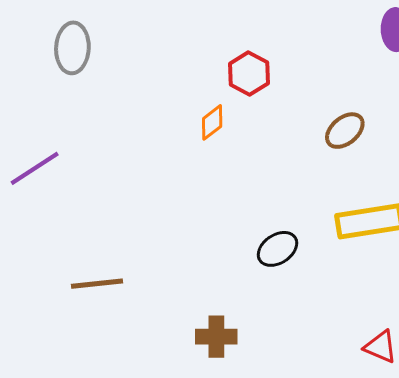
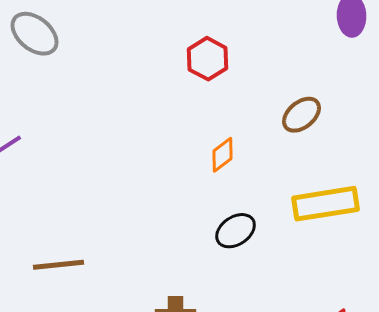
gray ellipse: (72, 48) -> (35, 34), turned -54
orange diamond: (212, 122) -> (223, 155), moved

